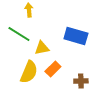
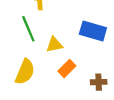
green line: (19, 34) -> (28, 29), turned 35
yellow semicircle: (29, 72) -> (25, 72), moved

